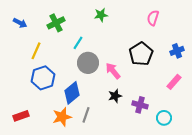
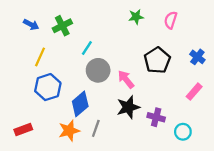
green star: (101, 15) -> (136, 17), moved
blue arrow: (20, 23) -> (31, 25), moved
blue cross: (177, 51) -> (197, 57), turned -32
black star: (115, 96) -> (128, 107), size x1.5

